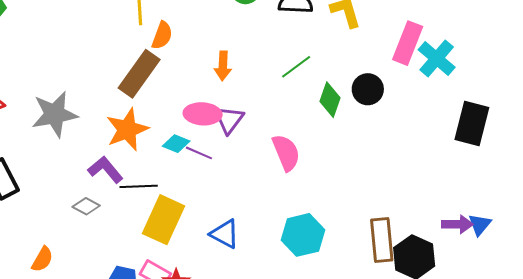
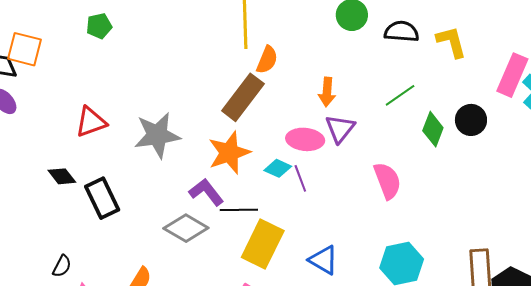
purple triangle: (229, 120) -> (340, 129), moved
purple line: (199, 153) -> (300, 178), turned 44
gray diamond: (86, 206) -> (186, 228), size x1.6

